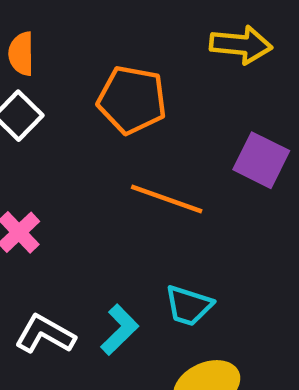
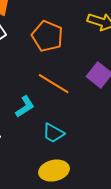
cyan L-shape: (120, 330) -> (25, 107), moved

